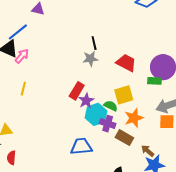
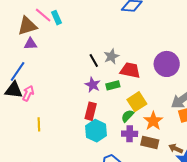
gray star: (90, 59) -> (111, 56), moved
green rectangle: (155, 81) -> (113, 85), moved
purple star: (86, 101) -> (93, 85), moved
green semicircle: (111, 106) -> (127, 116), turned -56
cyan hexagon: (96, 114) -> (96, 131), moved

